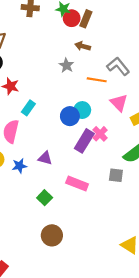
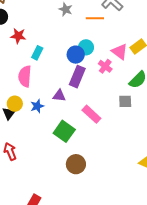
pink triangle: (119, 103) -> (120, 52), moved
purple rectangle: (84, 141) -> (77, 77), moved
pink rectangle: (77, 184) -> (91, 114), turned 30
green square: (45, 198) -> (64, 131), size x1.5

